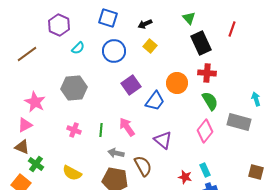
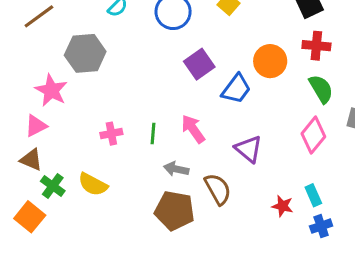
gray hexagon: (74, 88) -> (85, 53), moved
pink cross: (74, 130) -> (111, 134), turned -32
yellow semicircle: (72, 173) -> (93, 184), moved

